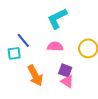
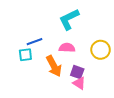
blue line: (23, 40) -> (35, 42), turned -70
orange arrow: (35, 75) -> (54, 66), moved

